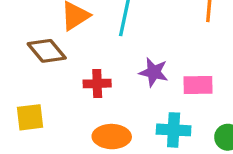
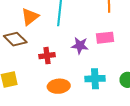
pink rectangle: (198, 85) -> (105, 38), moved

